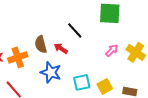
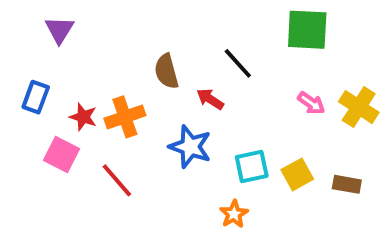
brown semicircle: (41, 44) -> (166, 71), moved
pink arrow: (112, 50) -> (311, 103), turned 80

